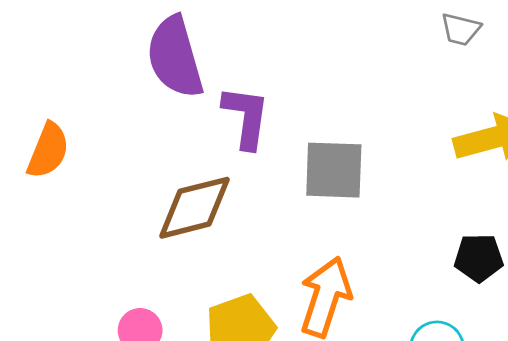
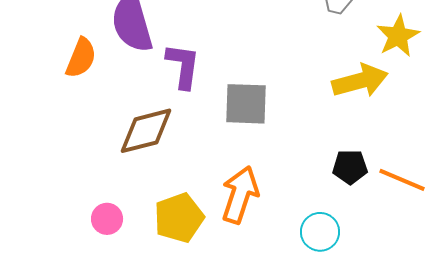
orange semicircle: (48, 151) -> (81, 58), moved

